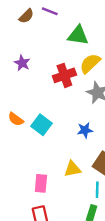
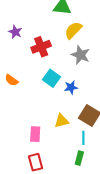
red cross: (64, 75) -> (41, 47), moved
cyan square: (42, 125) -> (52, 78), moved

